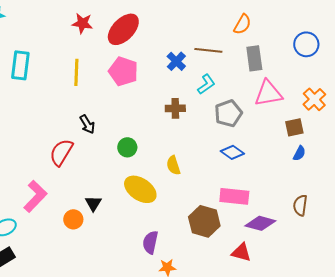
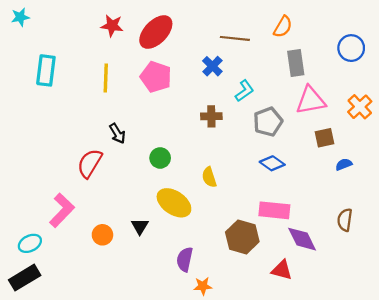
brown line: (208, 50) -> (235, 38), moved
brown square: (294, 127) -> (324, 138), moved
blue semicircle: (299, 153) -> (344, 164), turned -140
black triangle: (93, 203) -> (140, 226), moved
purple diamond: (260, 223) -> (302, 239), turned 48

